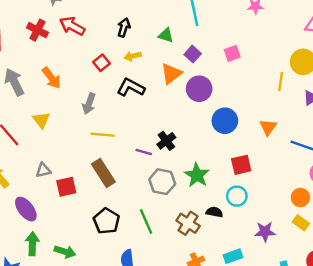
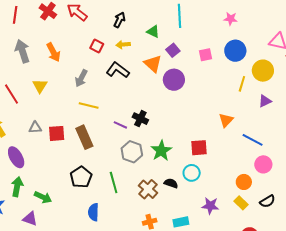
red square: (102, 63) -> (97, 46), turned -32
orange triangle: (171, 74) -> (153, 64), turned -48
blue circle: (225, 121) -> (235, 51), moved
black cross: (166, 141) -> (140, 119), turned -35
red square: (66, 187) -> (57, 133), moved

